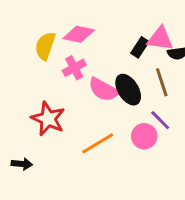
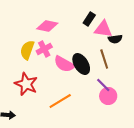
yellow semicircle: (45, 46) -> (27, 50), moved
black rectangle: (140, 47) -> (89, 19), moved
pink circle: (144, 136) -> (108, 96), moved

